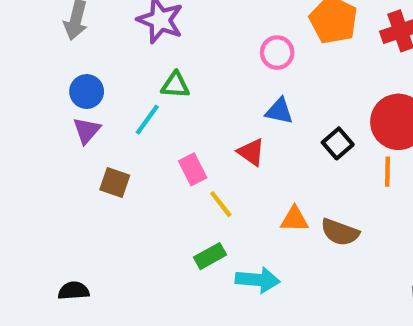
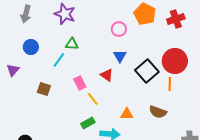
blue triangle: (279, 111) -> (120, 56), turned 48
purple triangle: (87, 130) -> (13, 70), moved
black square: (338, 143) -> (147, 71), size x1.6
orange triangle: (294, 219) -> (127, 114), moved
brown semicircle: (340, 232) -> (158, 112), moved

